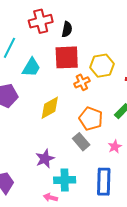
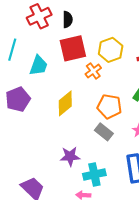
purple star: (45, 159) -> (70, 156), turned 30

